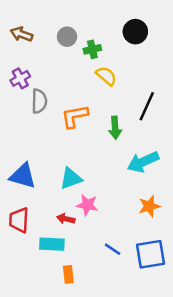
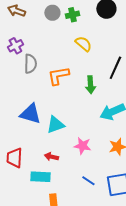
green cross: (92, 49) -> (72, 15), moved
blue triangle: (23, 176) -> (30, 114), moved
pink star: (87, 205) -> (82, 146), moved

